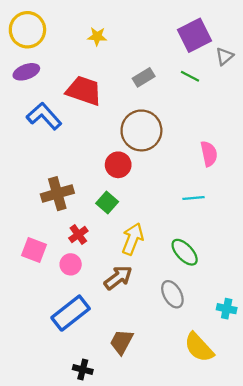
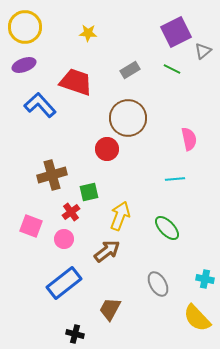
green square: (107, 202) -> (89, 192), moved, turned 36
gray ellipse: (172, 294) -> (158, 284), moved
yellow semicircle: (199, 347) -> (197, 318), moved

